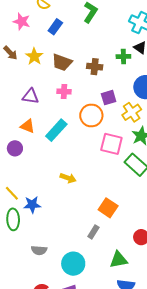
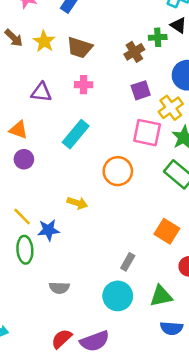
brown cross: (95, 67) -> (134, 52), moved, turned -35
orange circle: (91, 115) -> (118, 171), moved
orange triangle: (27, 126) -> (18, 130), moved
pink square: (111, 144) -> (147, 133), moved
yellow arrow: (68, 178) -> (77, 203), moved
orange square: (108, 208) -> (167, 231), moved
cyan circle: (73, 264) -> (118, 296), moved

